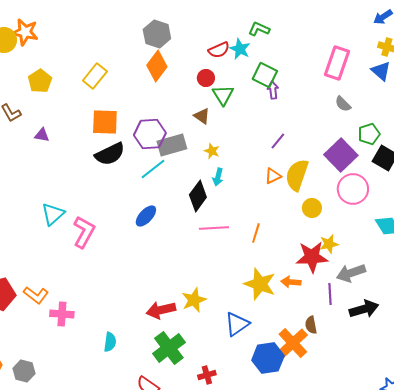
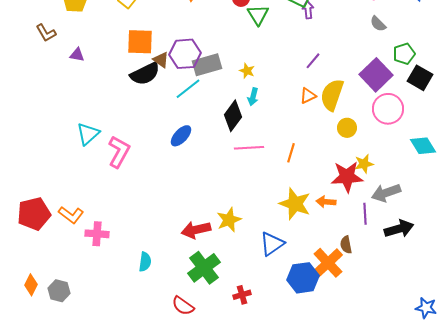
brown triangle: (202, 116) -> (161, 60), moved

